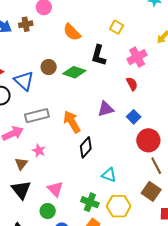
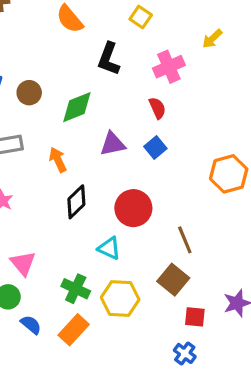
brown circle: (49, 67) -> (29, 93), moved
green diamond: (74, 72) -> (77, 107), moved, turned -45
blue square: (134, 117) -> (155, 148), moved
orange arrow: (72, 122) -> (58, 160), size x0.7
red circle: (148, 140) -> (133, 208), moved

